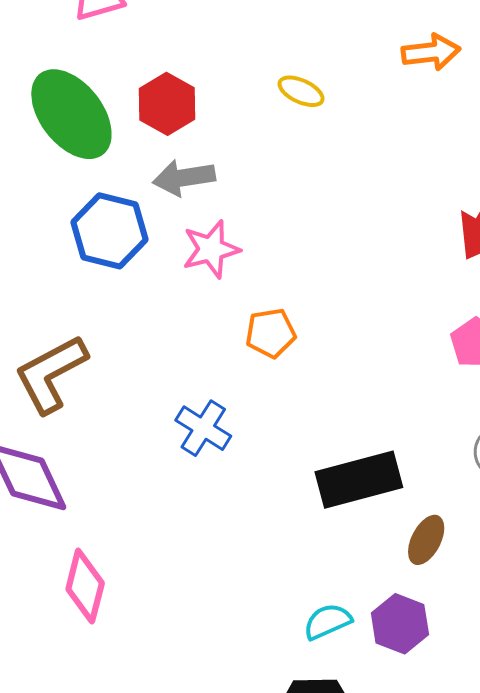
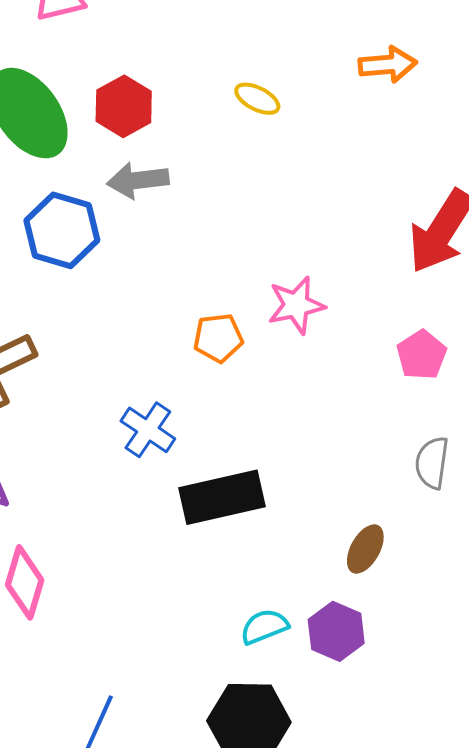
pink star: (211, 249) -> (296, 305), moved
black rectangle: (359, 480) -> (222, 497), moved

